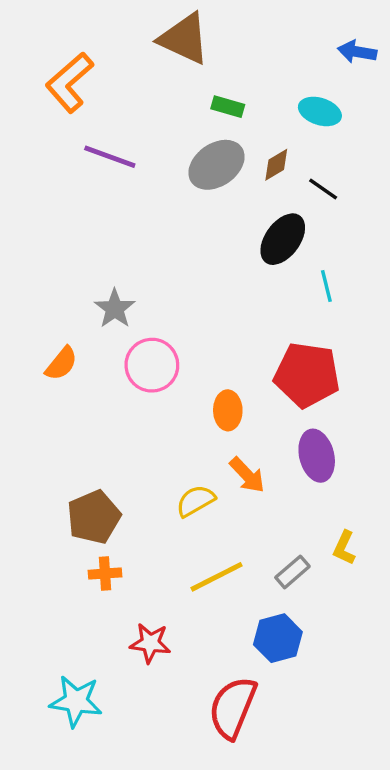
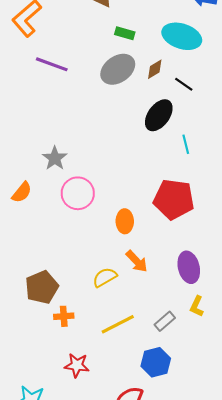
cyan ellipse: (320, 111) -> (182, 36), size x1.5
purple ellipse: (317, 456) -> (189, 267), moved
orange cross: (105, 574) -> (64, 316), moved

